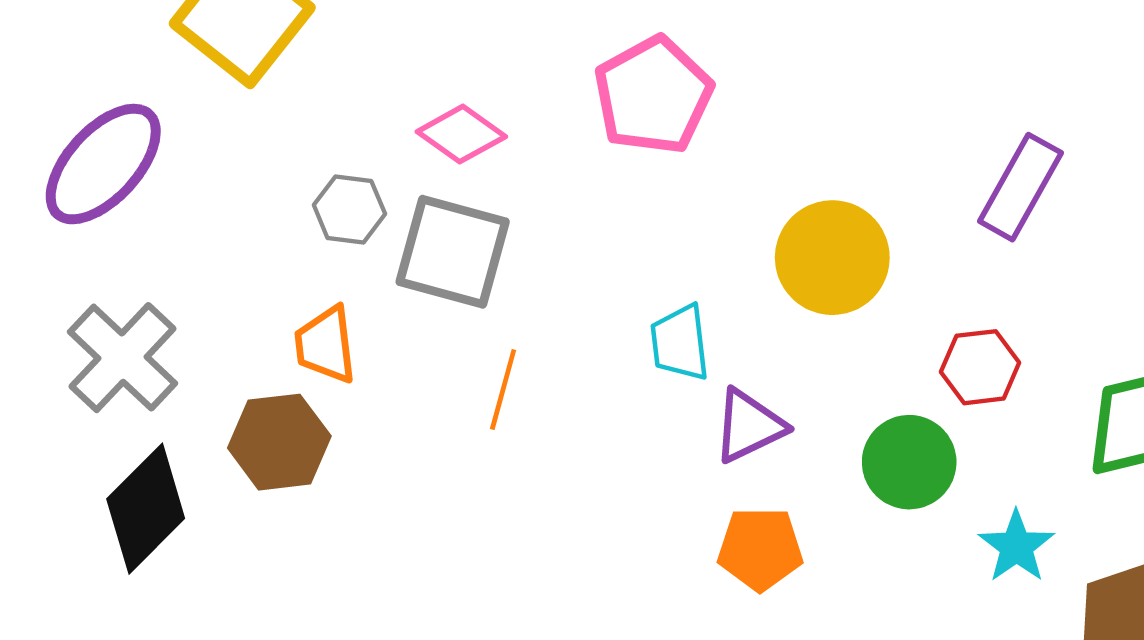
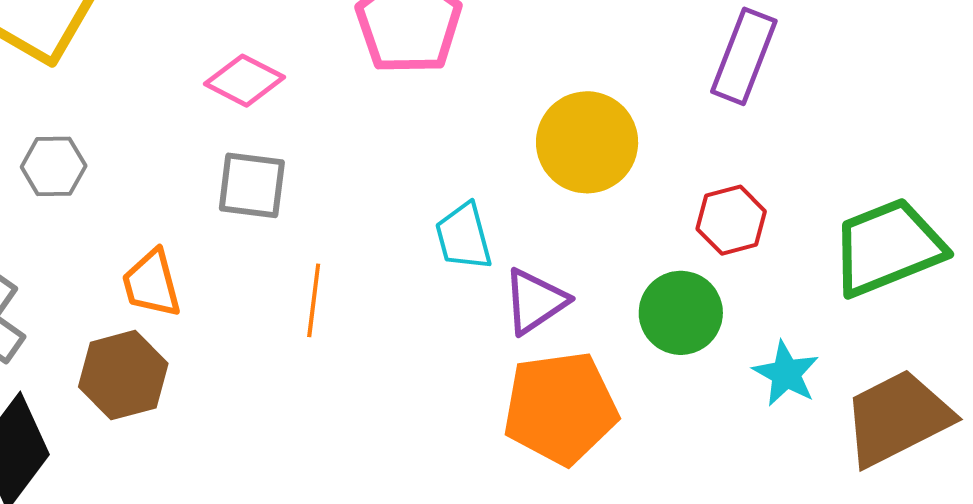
gray hexagon: (349, 209) -> (54, 166), moved
gray square: (453, 252) -> (252, 185), size x0.7
orange pentagon: (760, 549) -> (560, 408), size x1.5

